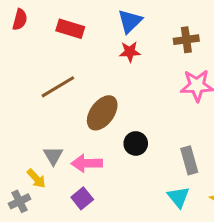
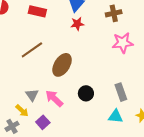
black circle: (136, 143) -> (86, 93), moved
pink arrow: (87, 163) -> (54, 98), turned 48
cyan triangle: (178, 197) -> (116, 116), turned -42
purple square: (82, 198) -> (43, 122), moved

